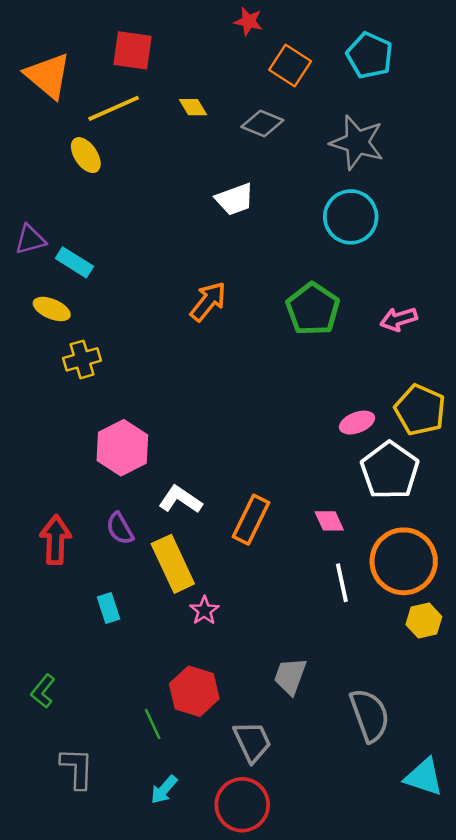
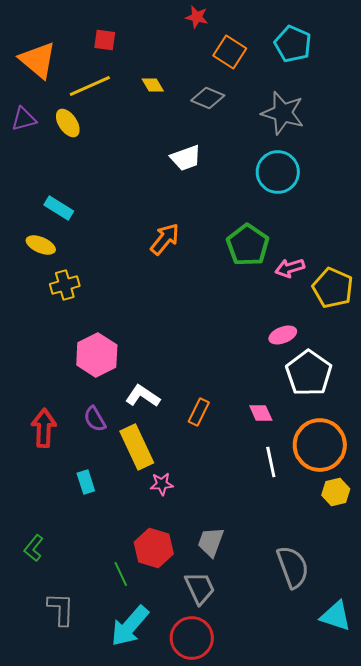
red square: (132, 50) -> (105, 40), size x0.7
purple triangle: (30, 240) -> (24, 119), moved
pink arrow: (399, 319) -> (290, 268), moved
yellow pentagon: (420, 410) -> (333, 288), moved
orange rectangle: (251, 520) -> (199, 412), size x0.7
pink star: (204, 610) -> (162, 484), turned 30
gray trapezoid: (290, 676) -> (211, 542), moved
cyan arrow: (164, 790) -> (130, 626), size x1.8

